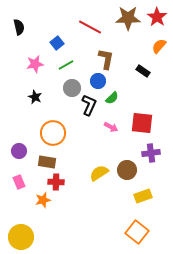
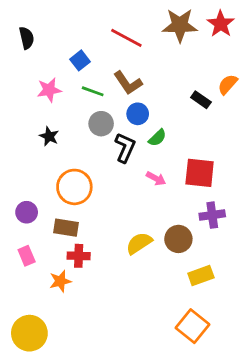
orange semicircle: (159, 46) -> (228, 84), moved
brown L-shape: (106, 59) -> (128, 83), moved, turned 135
green line: (66, 65) -> (93, 91), turned 49

